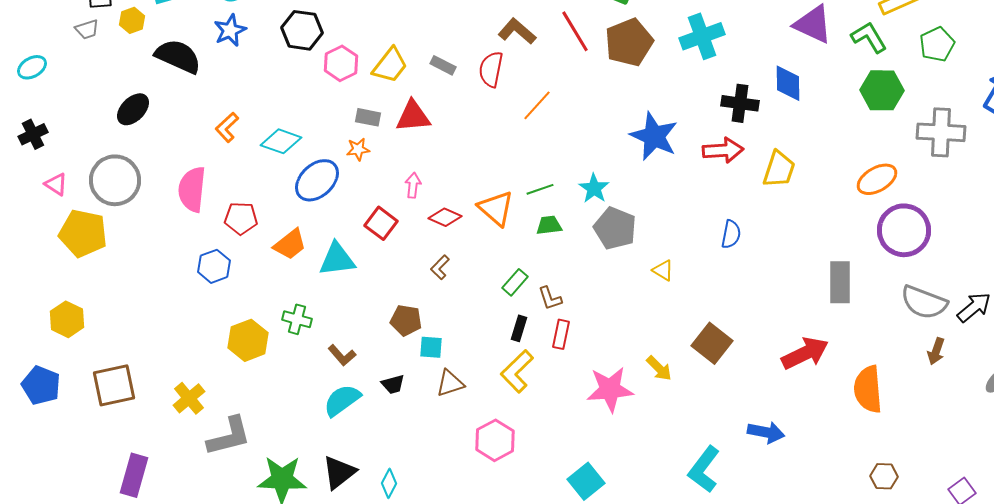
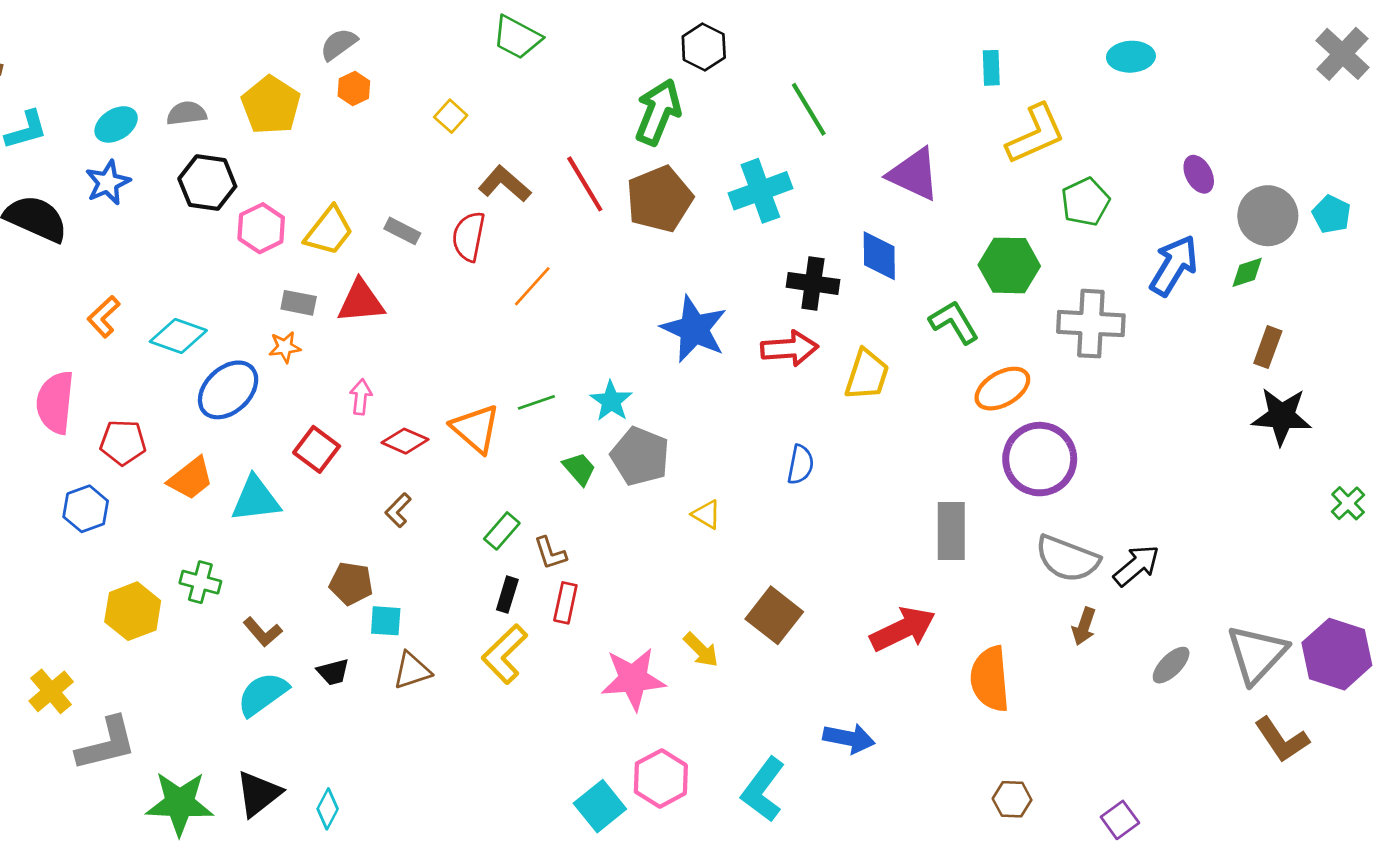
green L-shape: (869, 37) -> (954, 322), moved
green trapezoid: (549, 225) -> (579, 469), moved, turned 56
pink hexagon: (495, 440) -> (661, 778), moved

